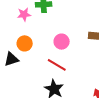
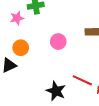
red line: (57, 65) -> (82, 80), moved

